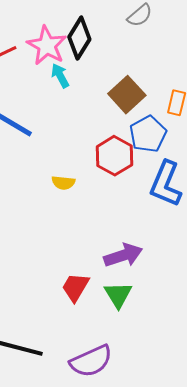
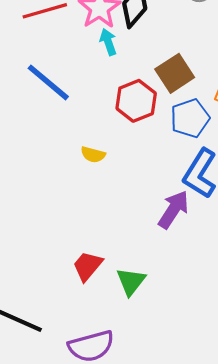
red hexagon: (114, 156) -> (136, 101), moved
purple arrow: (123, 255) -> (173, 210), moved, turned -48

